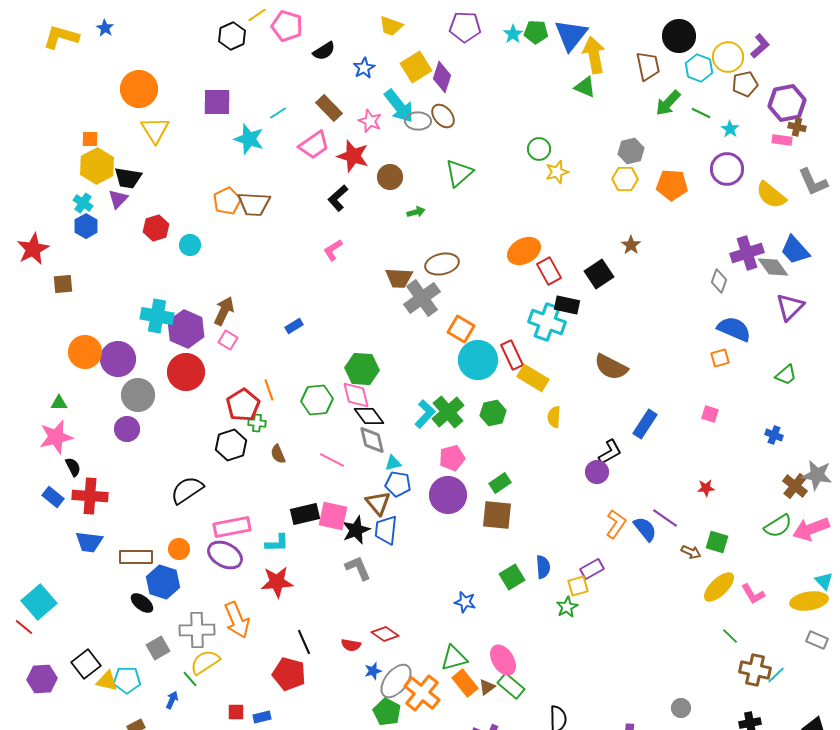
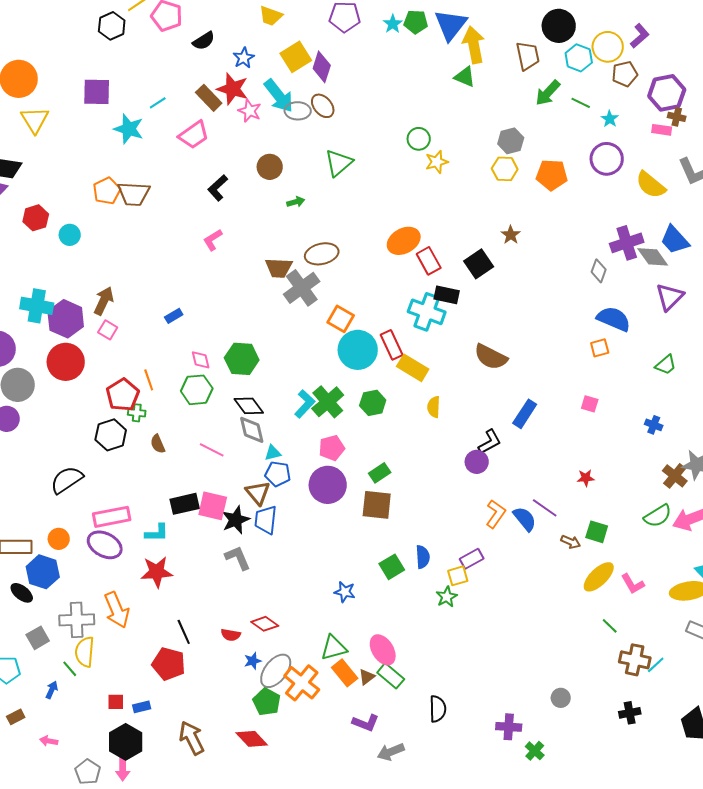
red star: (353, 156) -> (233, 89), moved
pink diamond: (356, 395) -> (201, 360), moved, size x0.7
yellow semicircle: (205, 662) -> (85, 652), turned -52

